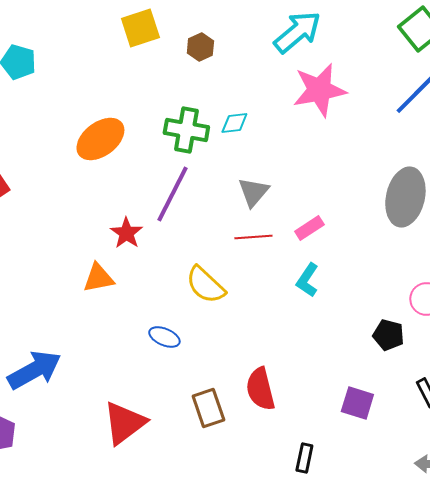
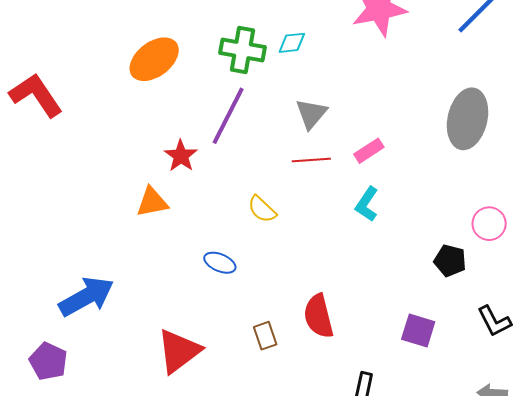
yellow semicircle: (205, 285) -> (262, 209), size x0.7
brown rectangle: (208, 408) -> (265, 336), size x0.7

